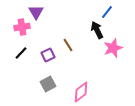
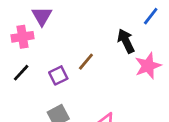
blue line: (107, 12) -> (151, 16), moved
brown line: (68, 45) -> (86, 62), turned 72

